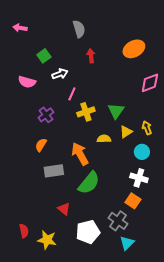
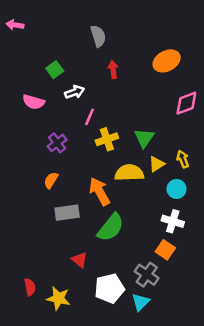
pink arrow: (20, 28) -> (15, 25), moved
yellow semicircle: (104, 139) -> (129, 173), size x1.6
cyan triangle: (127, 243) -> (140, 302), moved

